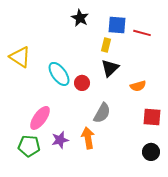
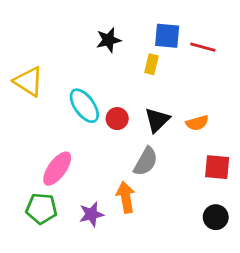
black star: (80, 18) -> (109, 40), moved, turned 30
black triangle: (110, 68) -> (157, 120), moved
purple star: (60, 140) -> (91, 214), moved

